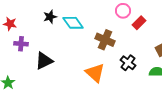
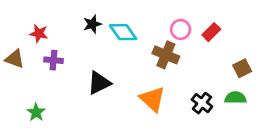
pink circle: (123, 11) -> (181, 29), moved
black triangle: (44, 61) -> (99, 83), moved
black cross: (128, 63) -> (202, 103), moved

